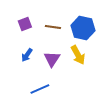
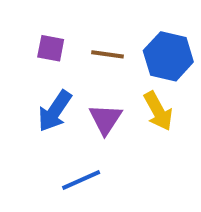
purple square: (25, 24) -> (51, 48), turned 32
blue arrow: (27, 55) -> (55, 111), size x1.5

